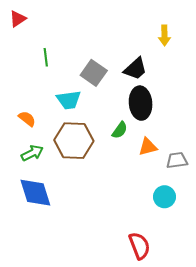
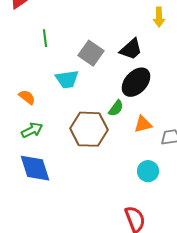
black ellipse: (141, 103) -> (136, 82), turned 48
brown hexagon: (74, 141) -> (89, 129), moved
cyan circle: (164, 197) -> (148, 171), moved

